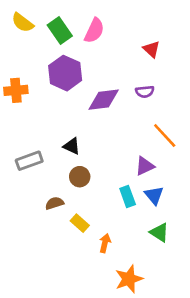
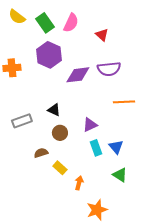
red triangle: (151, 49) -> (102, 35), moved
purple semicircle: (145, 92) -> (109, 69), size x1.6
orange line: (165, 135) -> (124, 102), turned -50
purple triangle: (145, 166) -> (90, 125), moved

